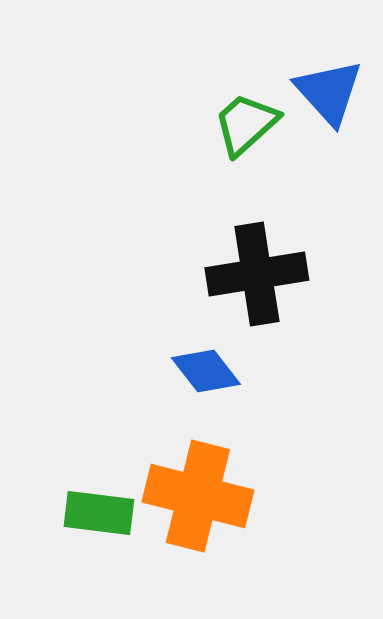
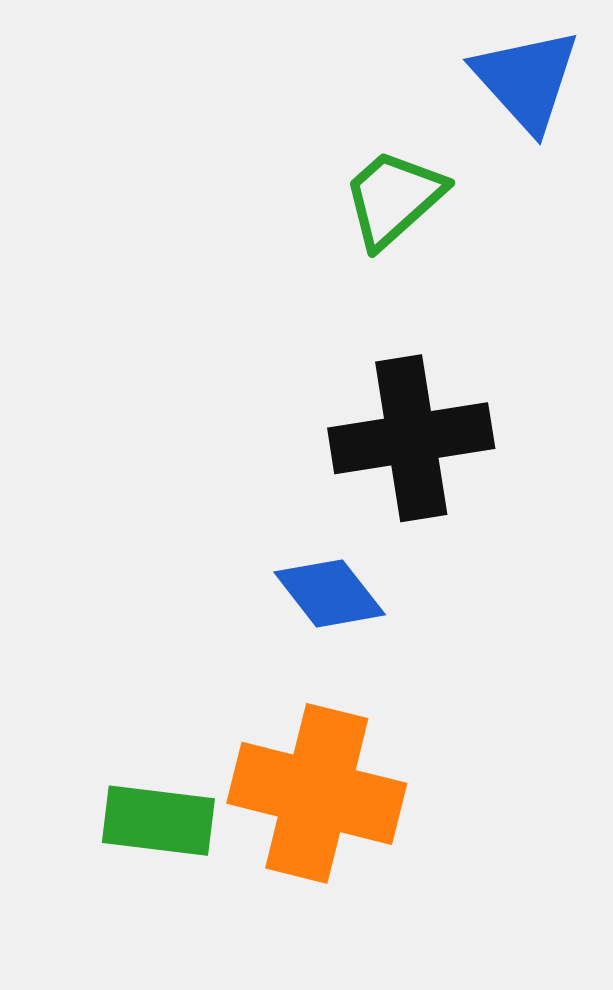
blue triangle: (329, 92) -> (526, 80), moved

